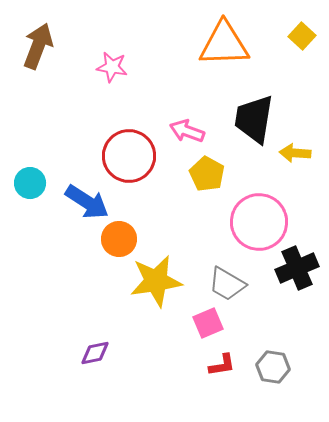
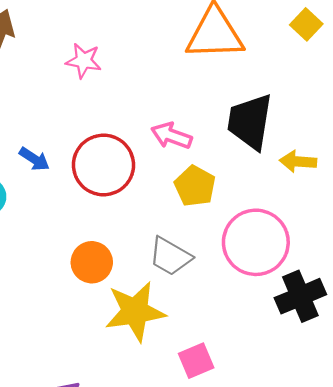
blue arrow: (87, 202) -> (34, 159), moved, size x0.6
gray trapezoid: (227, 284) -> (170, 256), moved

